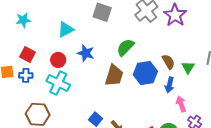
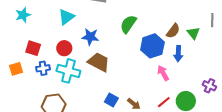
brown semicircle: (168, 62) -> (173, 31), turned 77
blue cross: (26, 75) -> (43, 68), moved
brown trapezoid: (114, 75) -> (99, 62), moved, turned -70
pink arrow: (181, 104) -> (163, 73), moved

